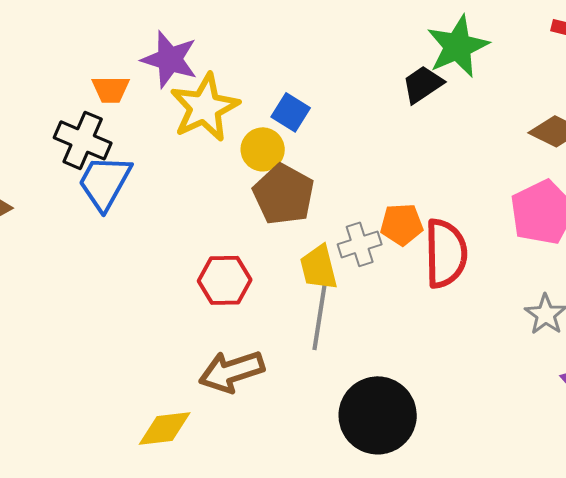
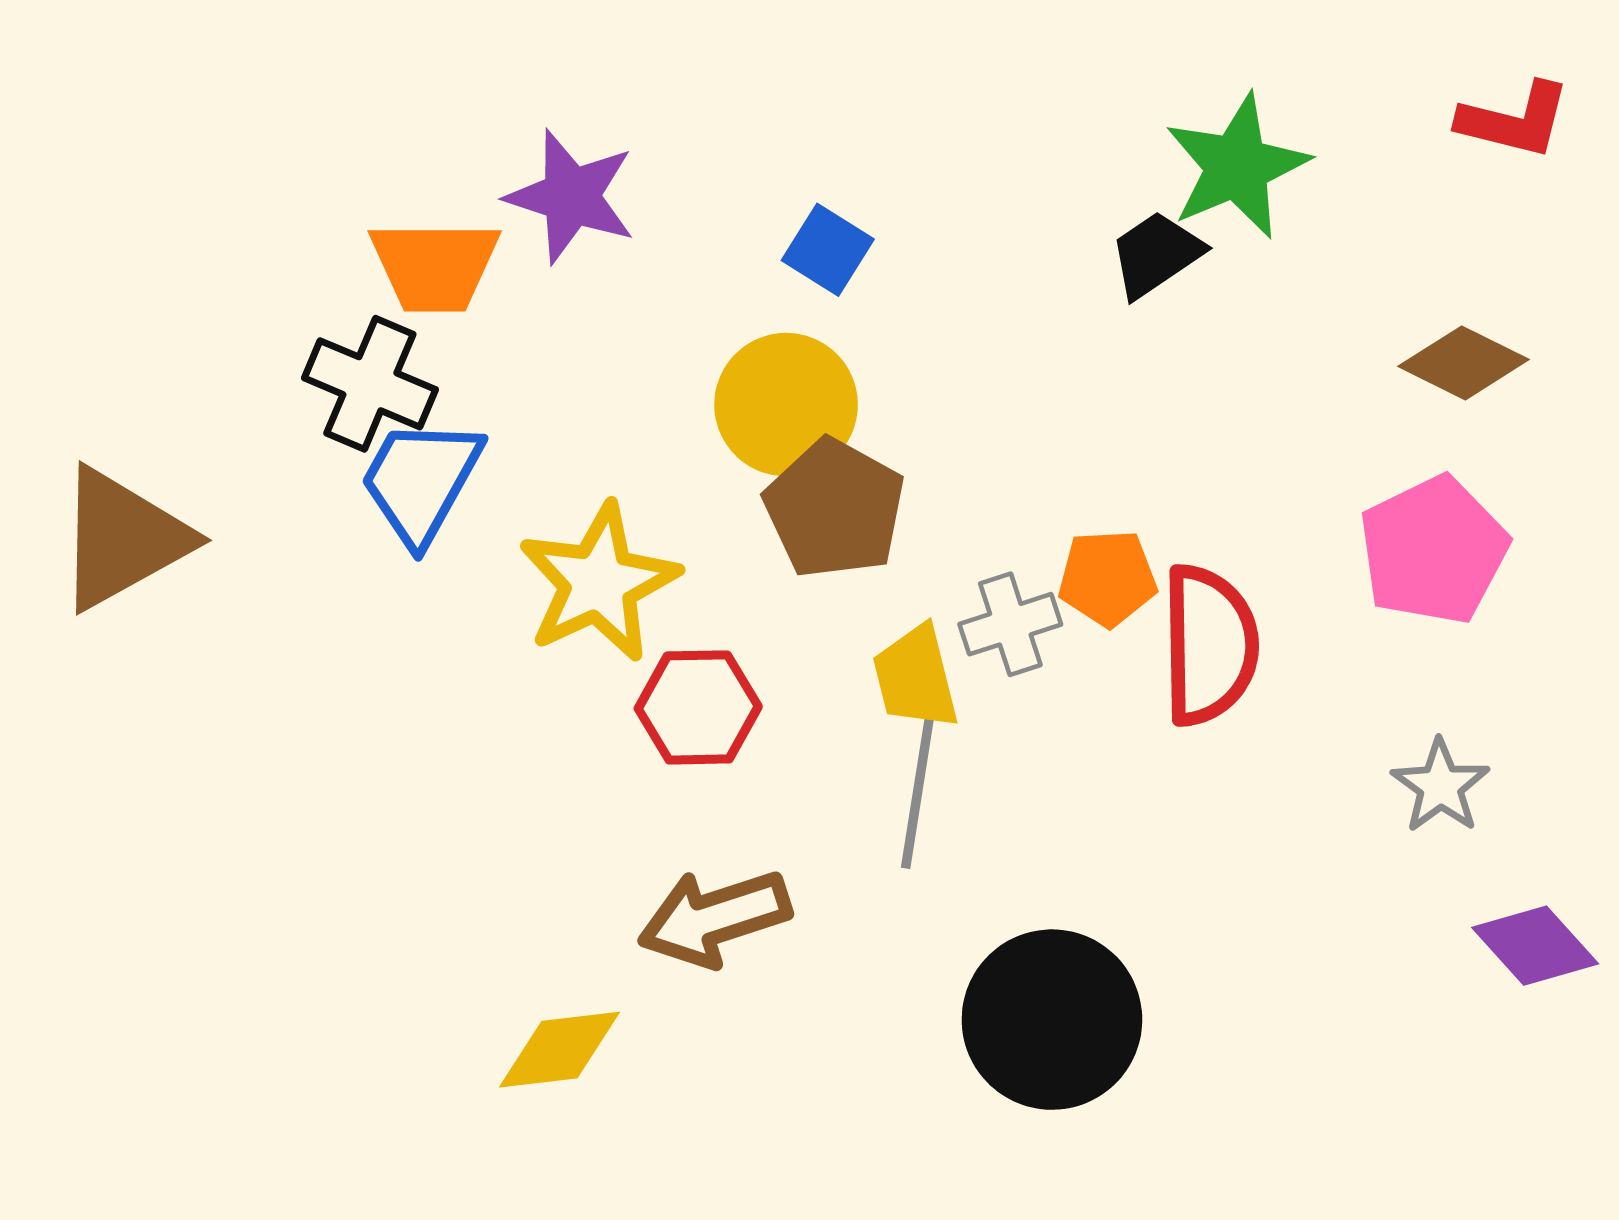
orange trapezoid: (111, 89) -> (435, 266), size x1.5
yellow star: (205, 107) -> (599, 583), moved
blue square: (291, 112) -> (828, 250), moved
yellow circle: (263, 149) -> (786, 405), size x1.4

